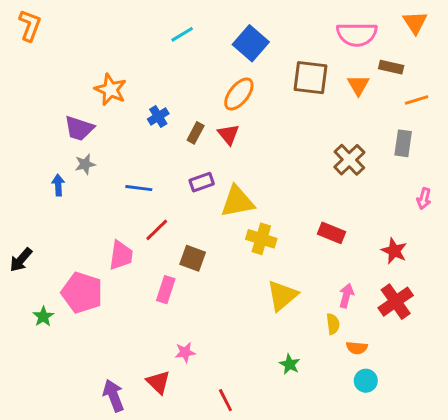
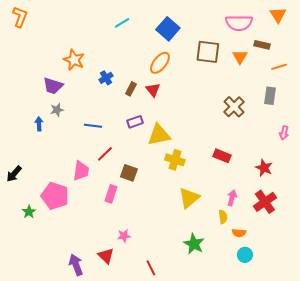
green star: (290, 364) -> (194, 244), size x1.5

